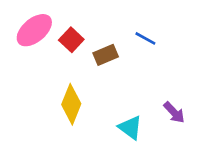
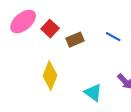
blue line: (145, 38) -> (113, 37), moved

